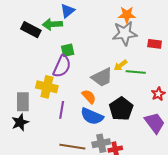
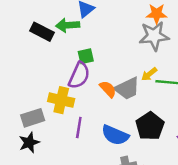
orange semicircle: (89, 97) -> (108, 89), moved
gray rectangle: (23, 102) -> (33, 118), turned 72

